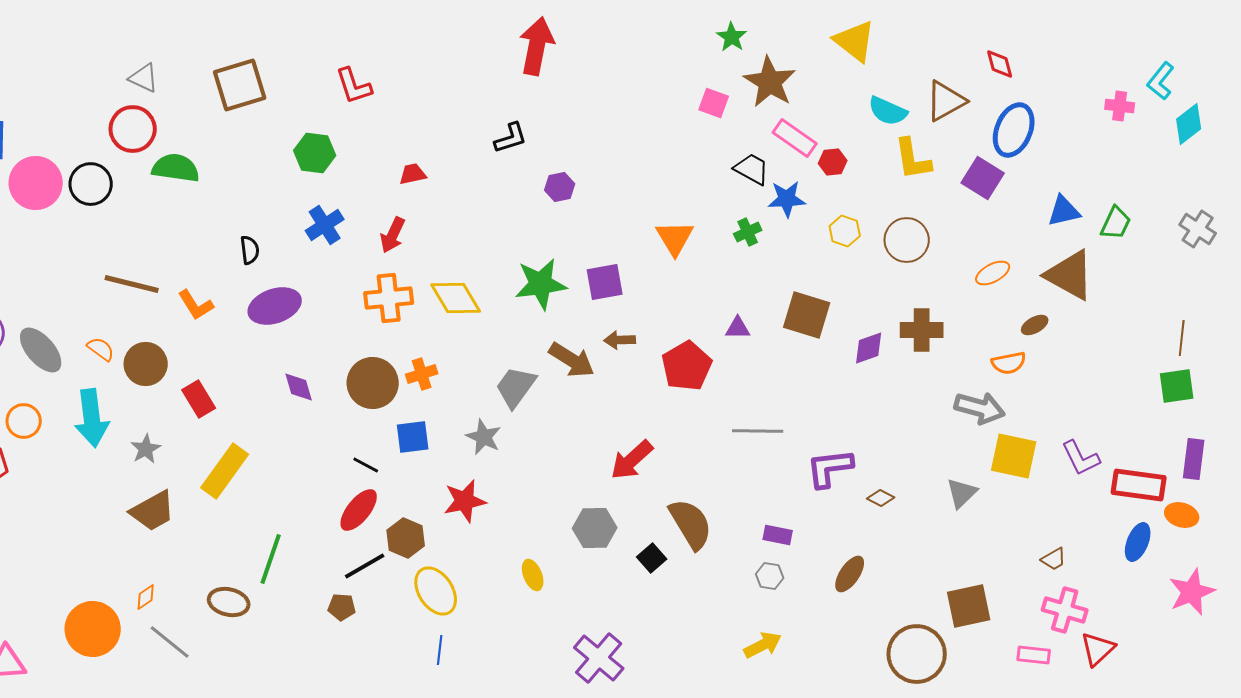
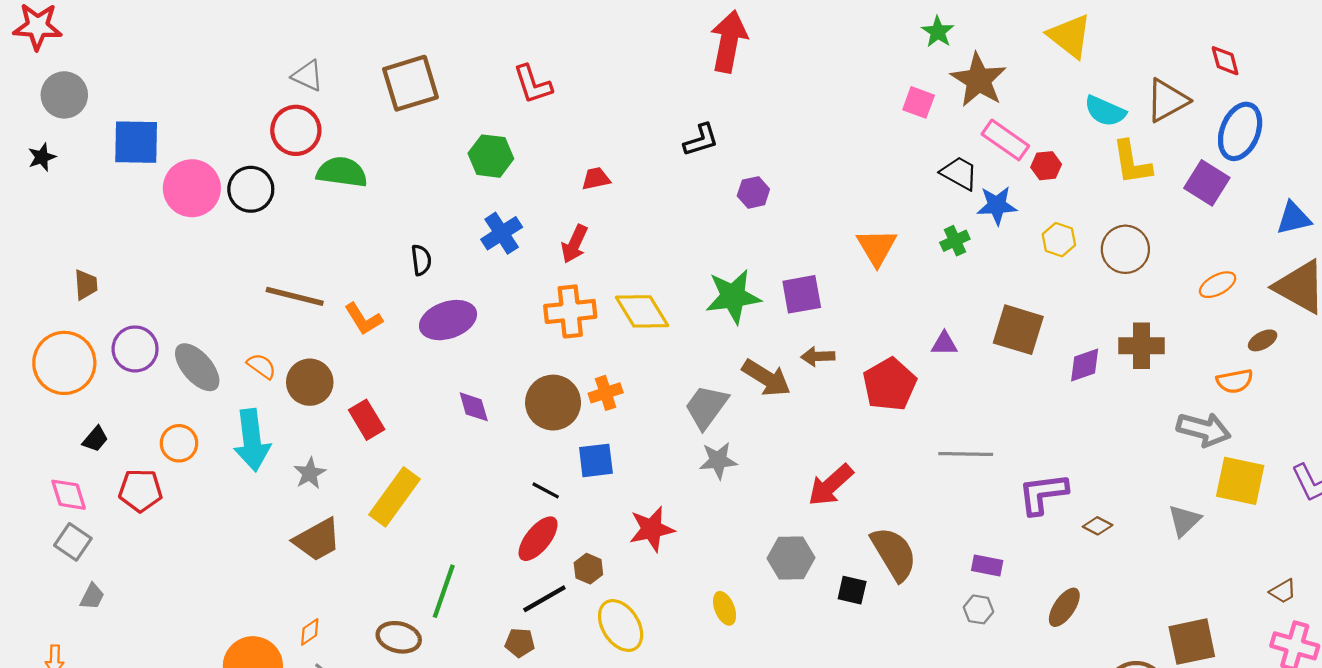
gray star: (484, 437) -> (718, 460), moved, turned -30
brown hexagon: (406, 538) -> (588, 569), size x0.7
black square: (652, 558) -> (852, 590), turned -36

